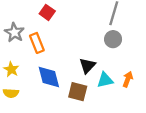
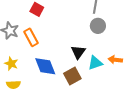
orange arrow: (128, 79) -> (115, 60), turned -96
brown square: (78, 92) -> (72, 76), turned -36

